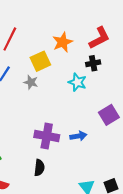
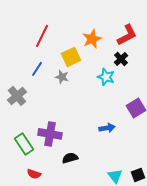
black cross: (93, 63) -> (121, 59), turned -32
purple cross: (47, 136) -> (50, 134), moved
black semicircle: (39, 168) -> (70, 158), turned -112

